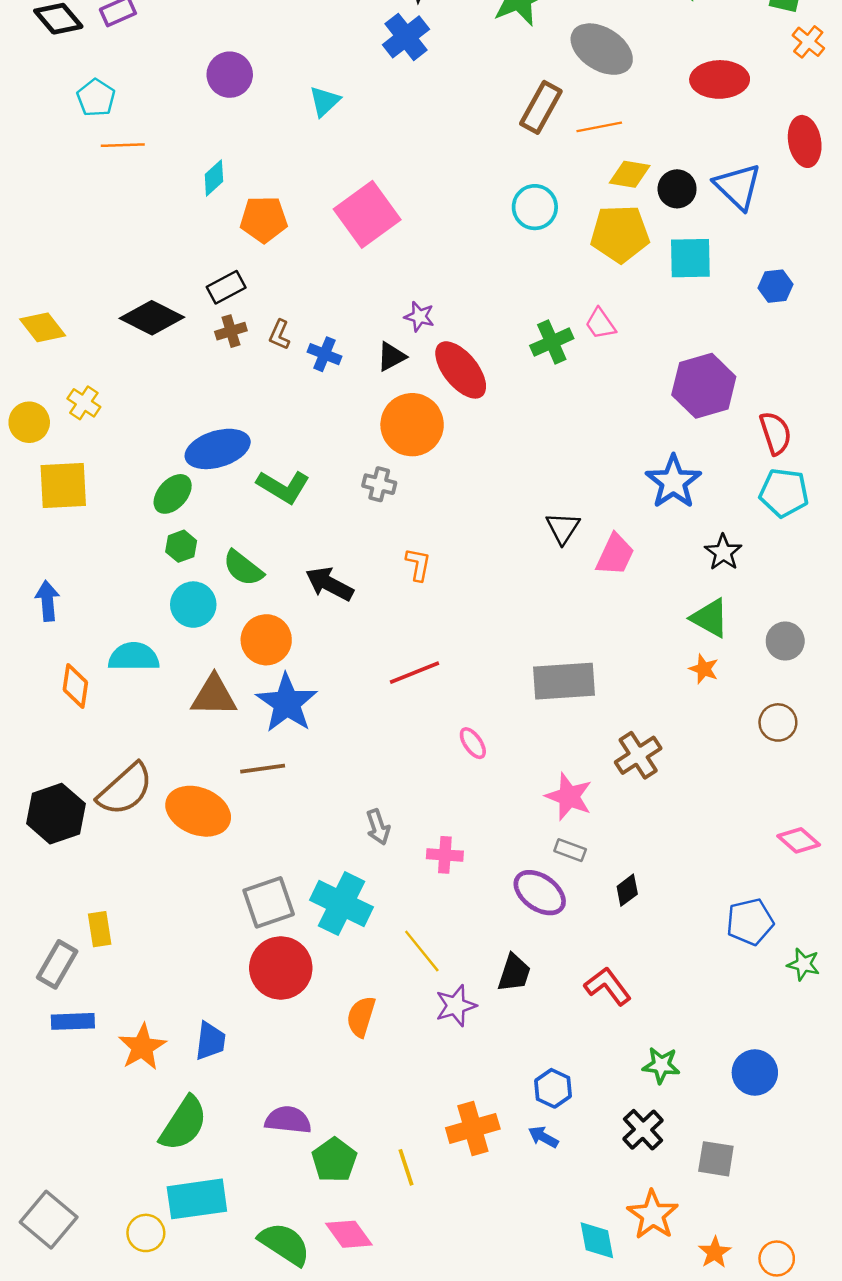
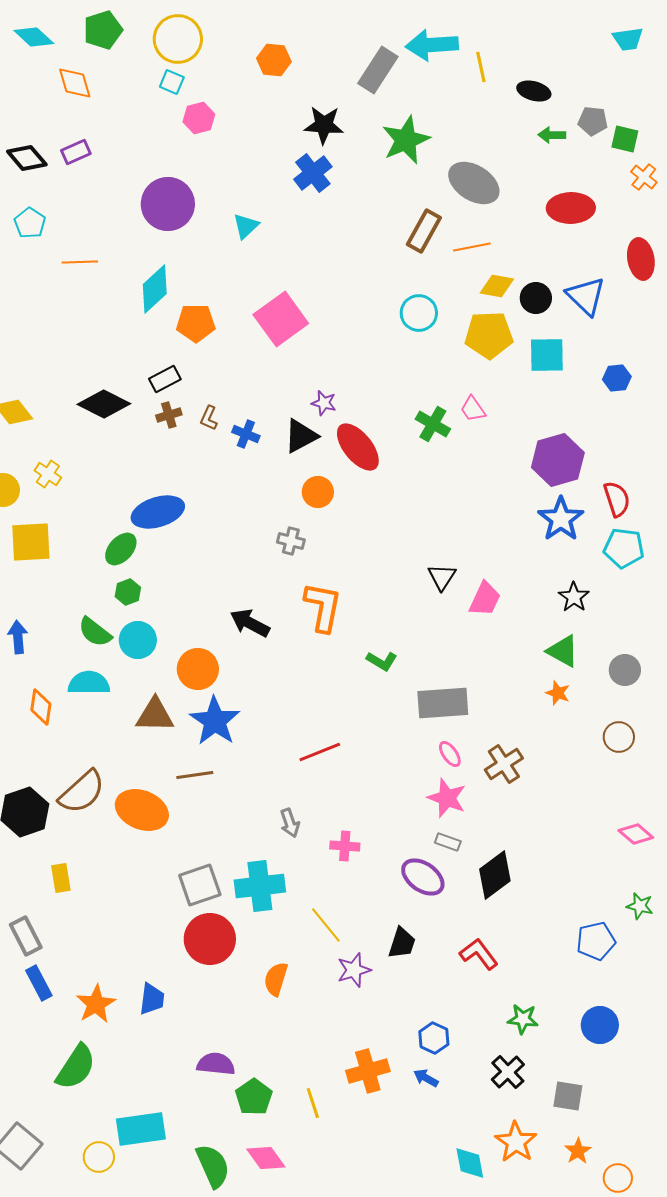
purple circle: (230, 75) -> (168, 204), size x1.4
cyan pentagon: (96, 98) -> (30, 223), moved
cyan diamond: (214, 178) -> (155, 289), size x1.6
green cross: (552, 342) -> (433, 424), turned -36
black triangle: (391, 357) -> (301, 436), size x1.4
orange circle: (412, 425) -> (318, 492), size x0.6
blue star: (673, 482) -> (561, 519), moved
green L-shape: (283, 487) -> (382, 661), moved, size x0.7
orange L-shape: (418, 564) -> (323, 607), size x1.8
green semicircle: (243, 568) -> (95, 632), moved
red line: (414, 673) -> (320, 752), moved
pink ellipse: (473, 743) -> (450, 754), moved
black diamond: (627, 890) -> (495, 875), size x1.8
cyan cross: (342, 904) -> (260, 886), turned -33
blue pentagon: (750, 922) -> (596, 941), moved
yellow rectangle: (100, 929) -> (61, 878), moved
gray rectangle: (57, 964) -> (26, 936), turned -57
green star: (803, 964) -> (640, 906), moved
blue rectangle: (73, 1021) -> (39, 983), turned 64
green semicircle: (184, 1124) -> (76, 1067), moved
green semicircle: (284, 1244) -> (213, 1166), turned 33
orange star: (715, 1252) -> (578, 1151), moved

